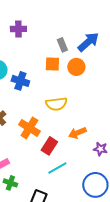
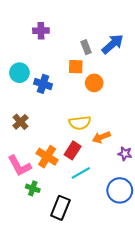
orange circle: (76, 67) -> (94, 83), moved
yellow semicircle: (56, 104) -> (80, 123), moved
orange cross: (29, 128) -> (47, 157), moved

